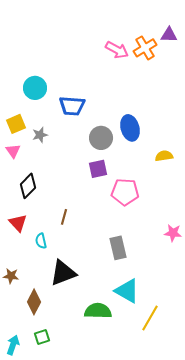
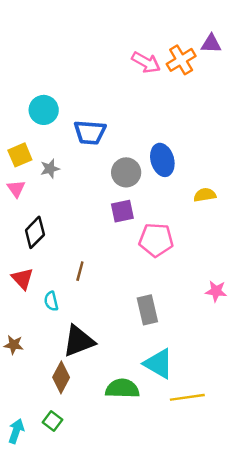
brown diamond: (34, 302) -> (61, 377), moved
yellow line: (150, 318) -> (187, 397), turned 52
green square: (42, 337) -> (52, 421), turned -35

